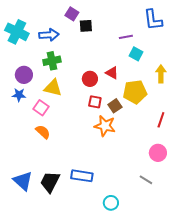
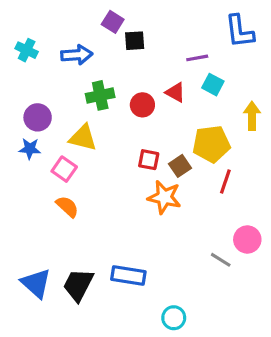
cyan cross: (17, 32) -> (27, 50), size x0.6
green cross: (52, 61) -> (100, 95), moved
red triangle: (112, 73) -> (175, 92), moved
red circle: (90, 79) -> (142, 105), moved
red line: (161, 120) -> (225, 182), moved
gray line: (146, 180) -> (221, 260), moved

